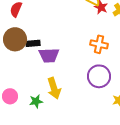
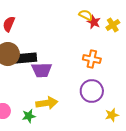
black rectangle: (33, 43) -> (26, 58), size x1.5
yellow arrow: (54, 88) -> (47, 103), turned -80

